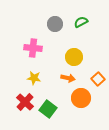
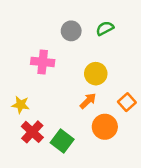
yellow star: (34, 78) -> (21, 105), moved
orange arrow: (68, 78) -> (88, 101), turned -56

